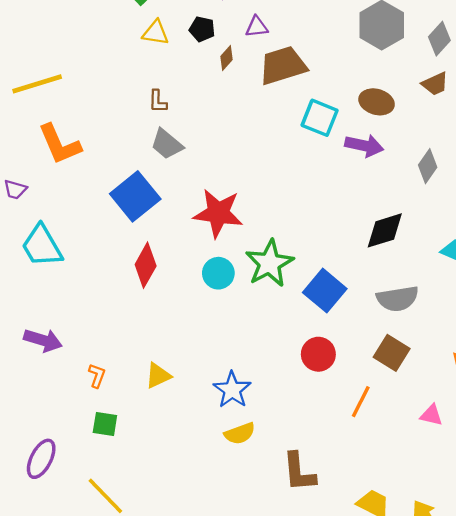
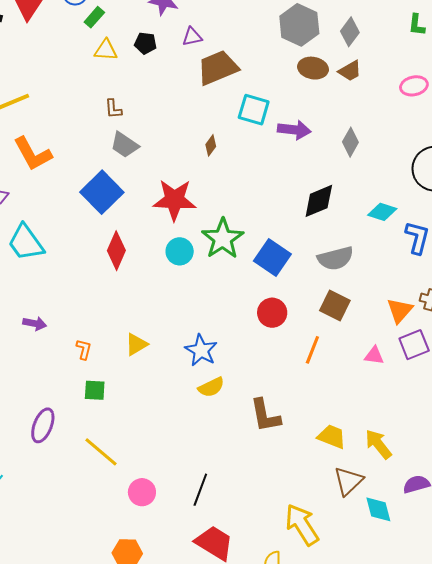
brown diamond: (226, 58) -> (211, 145), moved
brown ellipse: (377, 102) -> (313, 68), moved
purple arrow: (43, 340) -> (35, 323), size x0.7

